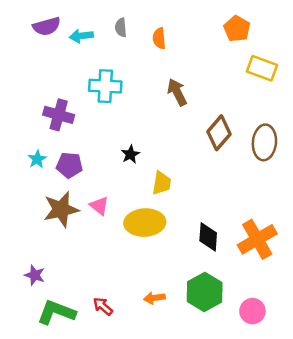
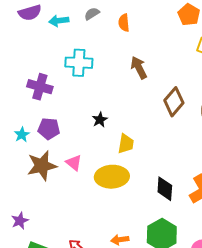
gray semicircle: (121, 28) -> (92, 14), turned 63
cyan star: (37, 159) -> (22, 135), moved
purple star: (35, 275) -> (20, 221), turned 30

